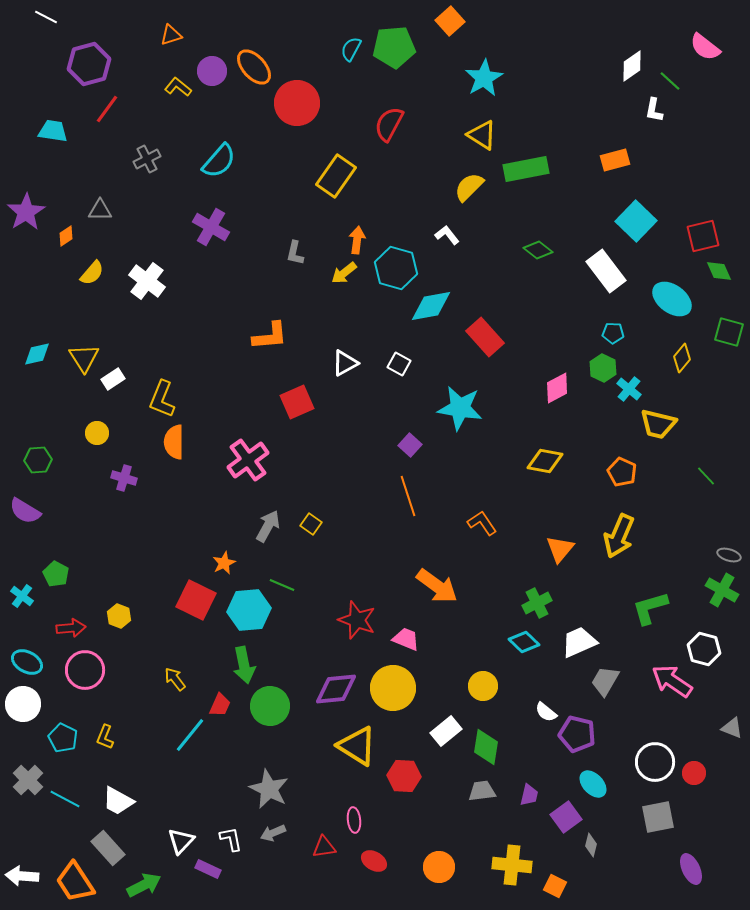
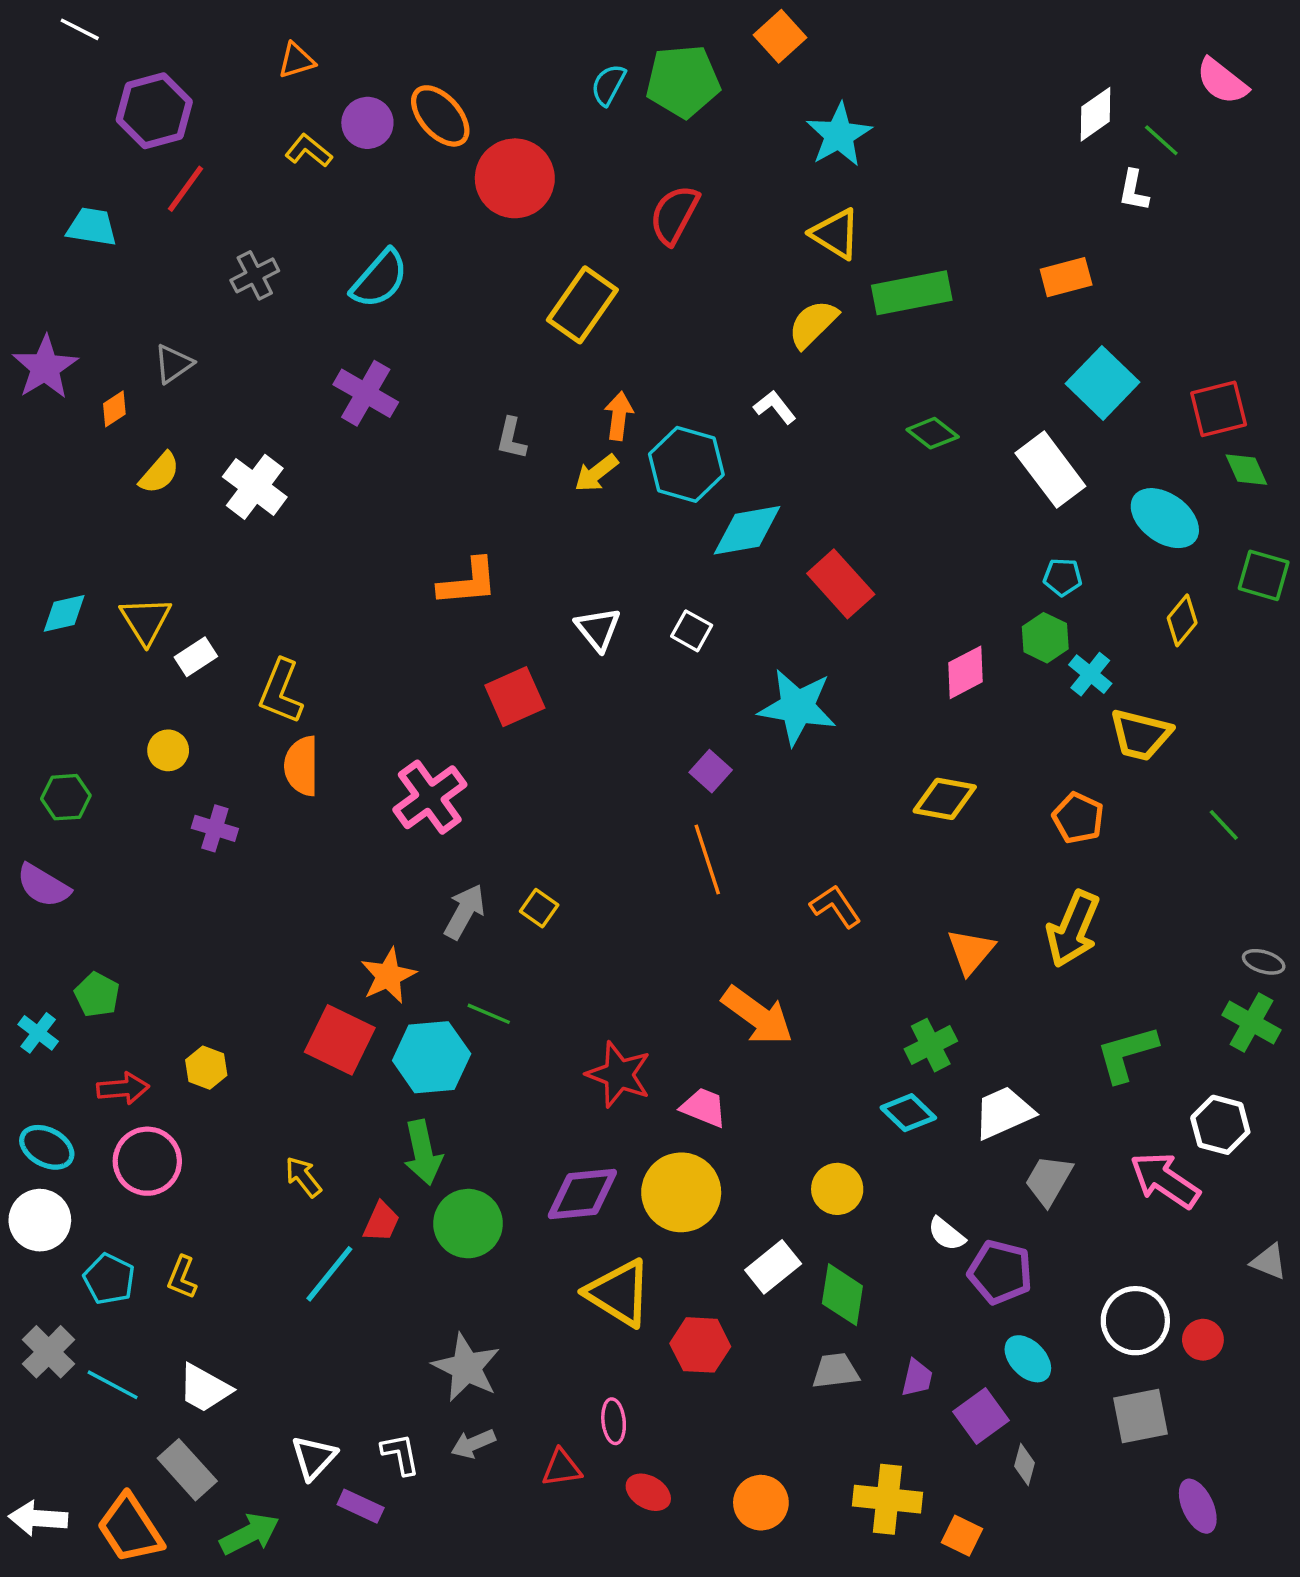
gray triangle: (100, 210) -> (173, 364), turned -35
white triangle: (345, 363) -> (598, 629), turned -40
orange star: (224, 563) -> (388, 976), size x1.4

